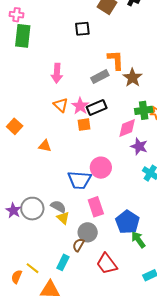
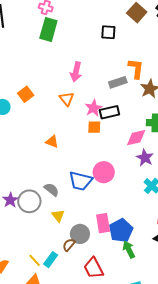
orange triangle: (61, 105) -> (67, 99), moved
orange square: (15, 126) -> (26, 94), moved
gray semicircle: (58, 207) -> (51, 190), moved
pink rectangle: (96, 207) -> (103, 223), moved
yellow line: (32, 268) -> (35, 260), moved

